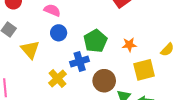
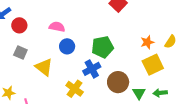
green pentagon: (95, 41) -> (103, 47), turned 30
orange star: (129, 45) -> (147, 42), moved

